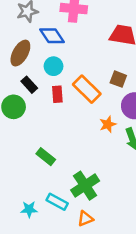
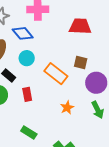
red rectangle: (57, 94) -> (27, 94), moved
orange star: (108, 124) -> (67, 108), moved

